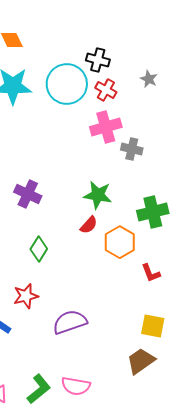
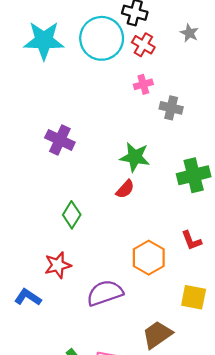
pink cross: (106, 127) -> (143, 84), size x0.6
purple cross: (28, 194) -> (60, 140), moved
orange hexagon: (120, 242) -> (149, 258), moved
brown trapezoid: (141, 361) -> (157, 335), moved

